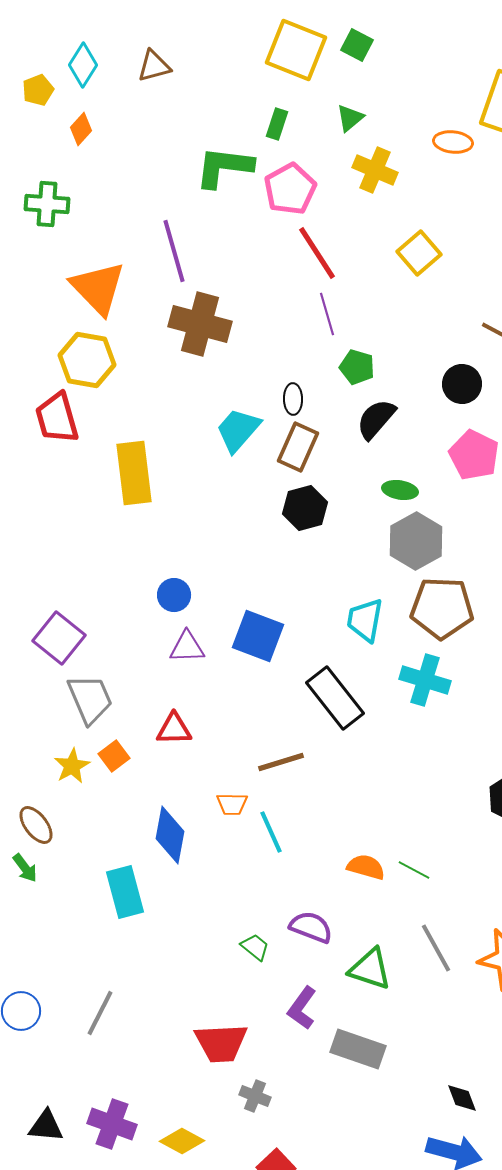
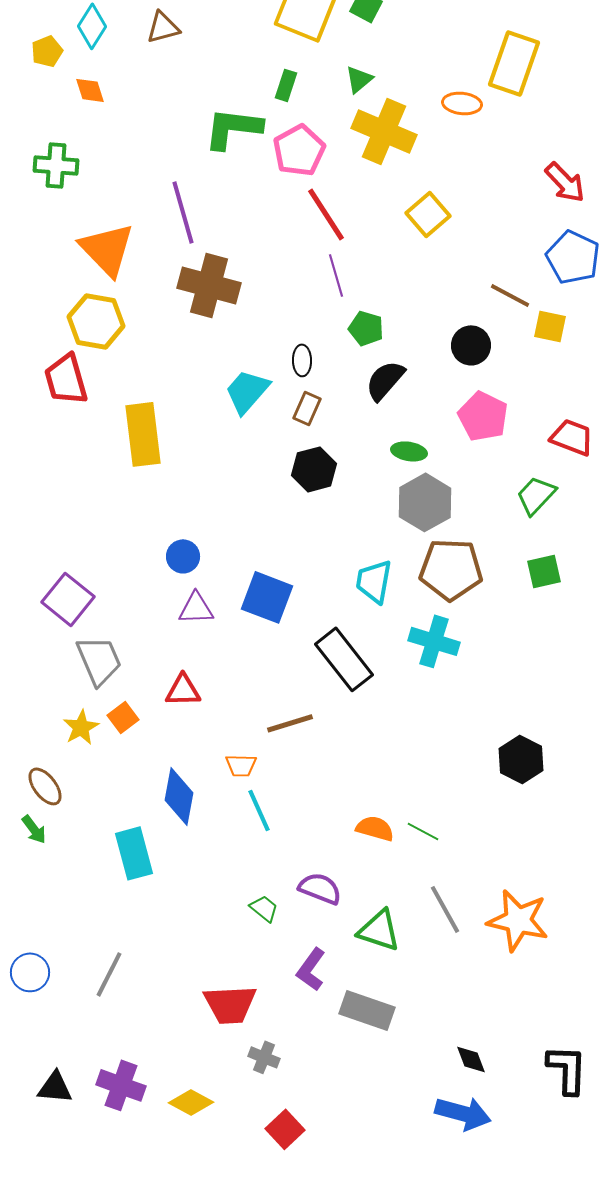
orange diamond: (81, 129) -> (90, 90), turned -60
yellow cross: (375, 170) -> (384, 131), size x1.4
brown rectangle: (298, 447) -> (307, 408), size x0.7
cyan line: (271, 832) -> (259, 810), moved

